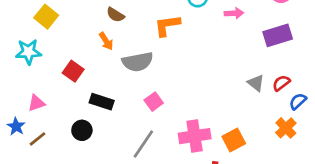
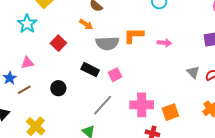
pink arrow: (234, 13) -> (164, 43), moved
orange L-shape: (167, 25) -> (134, 35), moved
orange arrow: (106, 41) -> (86, 24), turned -32
cyan star: (28, 52) -> (27, 24), turned 30
black rectangle: (102, 102) -> (90, 70), moved

